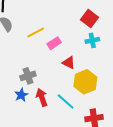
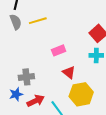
yellow line: (36, 32) -> (38, 21), moved
red arrow: (42, 97) -> (36, 101), turned 72

